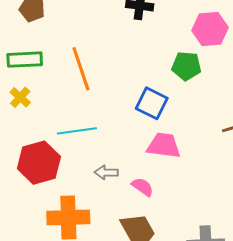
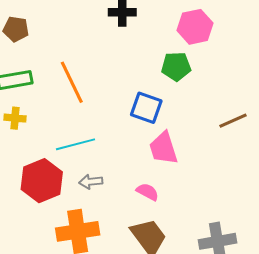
yellow cross: (20, 97) -> (15, 118), turned -30
pink trapezoid: (164, 146) -> (163, 148), turned -108
gray arrow: (106, 173) -> (91, 182), moved

